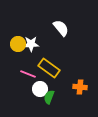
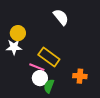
white star: (31, 44) -> (14, 47), moved
pink line: (28, 74) -> (37, 67), moved

